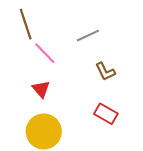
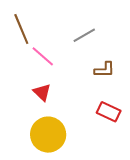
brown L-shape: (105, 71) -> (104, 70), turned -60

